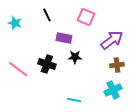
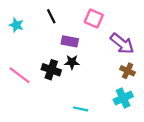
purple arrow: (112, 40) -> (122, 44), turned 75
black star: (75, 57) -> (72, 62), moved
brown cross: (117, 65) -> (128, 71), turned 32

